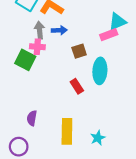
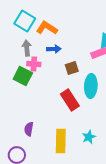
gray arrow: (40, 30) -> (27, 48), moved
red rectangle: (77, 86) -> (70, 100), size x1.5
cyan star: (98, 138) -> (89, 137), moved

